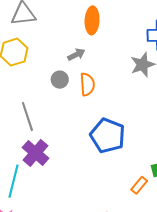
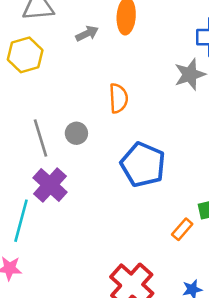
gray arrow: (76, 55) -> (87, 33), moved
gray circle: (60, 80) -> (76, 133), moved

